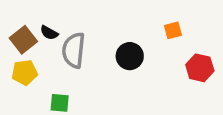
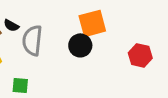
orange square: (173, 30) -> (92, 23), moved, size x1.8

